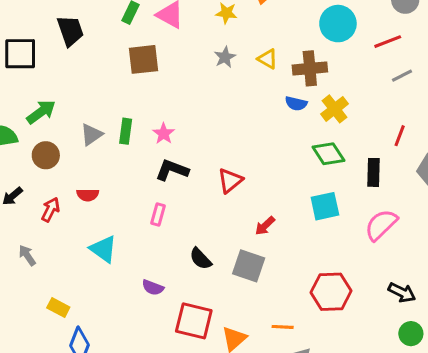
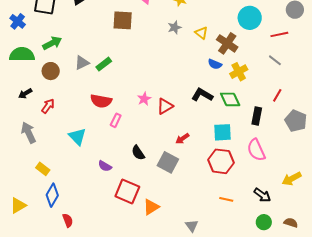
brown cross: (310, 68) -> (227, 43), turned 30
gray line: (402, 76) -> (275, 60), moved, turned 56
green rectangle: (126, 131) -> (104, 64), turned 35
pink star: (164, 134) -> (144, 99), moved
black L-shape: (172, 170) -> (202, 95), moved
red semicircle: (88, 195) -> (101, 101), moved, size x1.5
pink semicircle: (381, 225) -> (256, 150), turned -80
gray arrow: (27, 255) -> (28, 133), size x1.5
red hexagon: (331, 292) -> (221, 161), moved
orange line: (283, 327) -> (226, 199), moved

